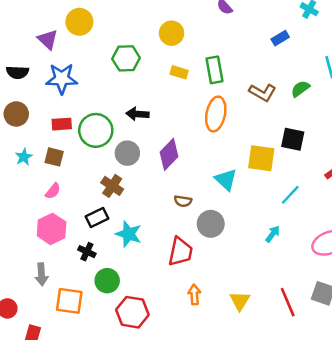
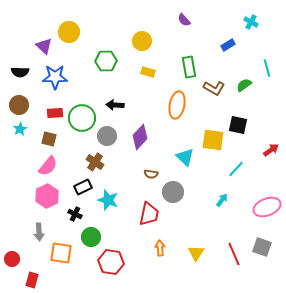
green rectangle: (214, 70) -> (189, 67), moved
cyan star: (24, 157) -> (20, 129), moved
pink semicircle: (53, 191) -> (48, 166), size x1.5

